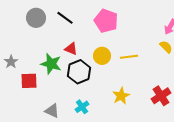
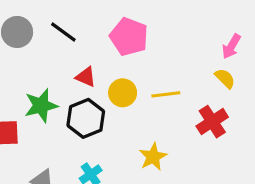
red triangle: (71, 49) -> (86, 77), moved
green star: (51, 64) -> (41, 106), turned -30
red cross: (161, 96) -> (212, 122), moved

